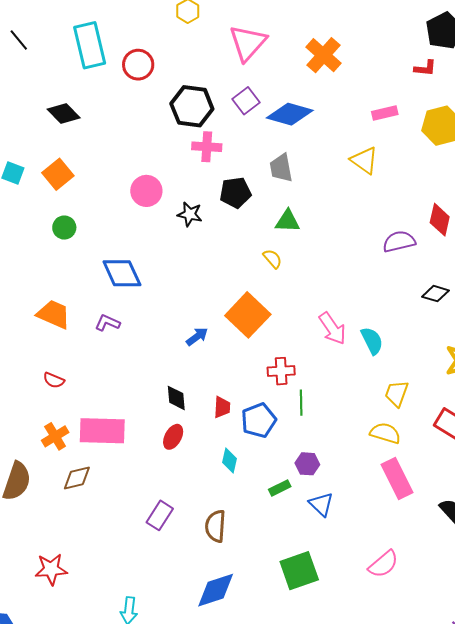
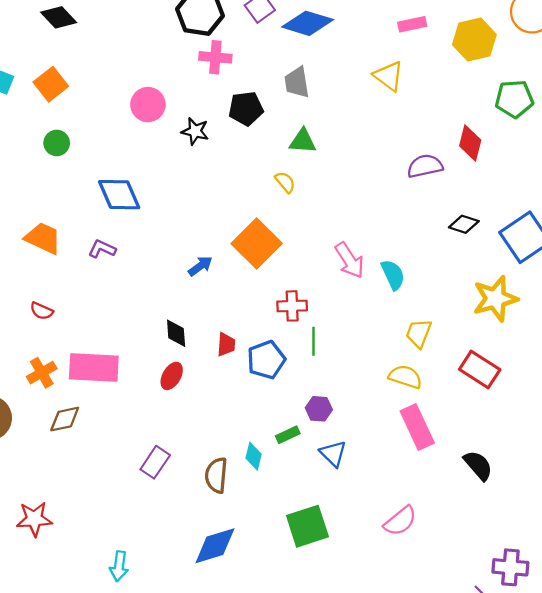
cyan diamond: (229, 461) -> (254, 456), moved

